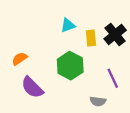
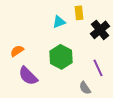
yellow rectangle: (91, 38) -> (79, 13), moved
gray semicircle: (98, 101) -> (85, 88), turned 48

